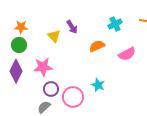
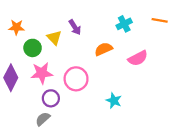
green circle: (19, 45) -> (33, 48), moved
cyan star: (98, 85) -> (114, 101), moved
pink circle: (73, 97) -> (76, 79), moved

